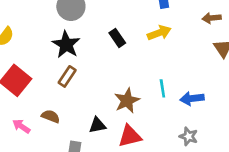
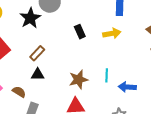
black star: (66, 45) -> (30, 18), moved
brown semicircle: (51, 116) -> (19, 92), moved
black triangle: (97, 125) -> (38, 74), moved

